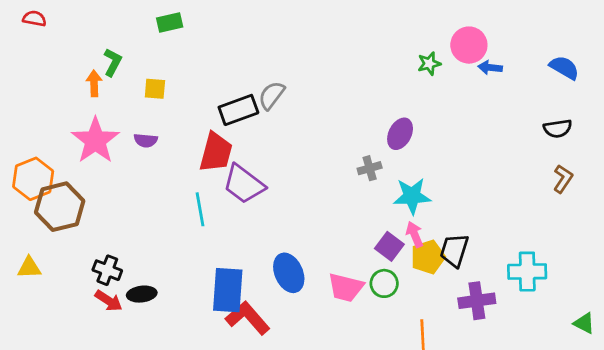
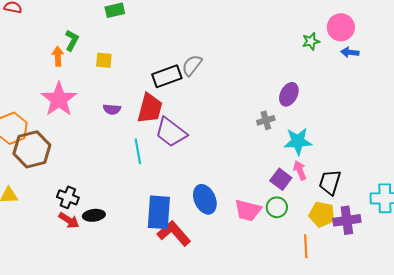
blue arrow: (490, 68) -> (350, 52), moved
purple semicircle: (146, 140) -> (112, 109), moved
yellow pentagon: (428, 257) -> (322, 214), moved, turned 30

